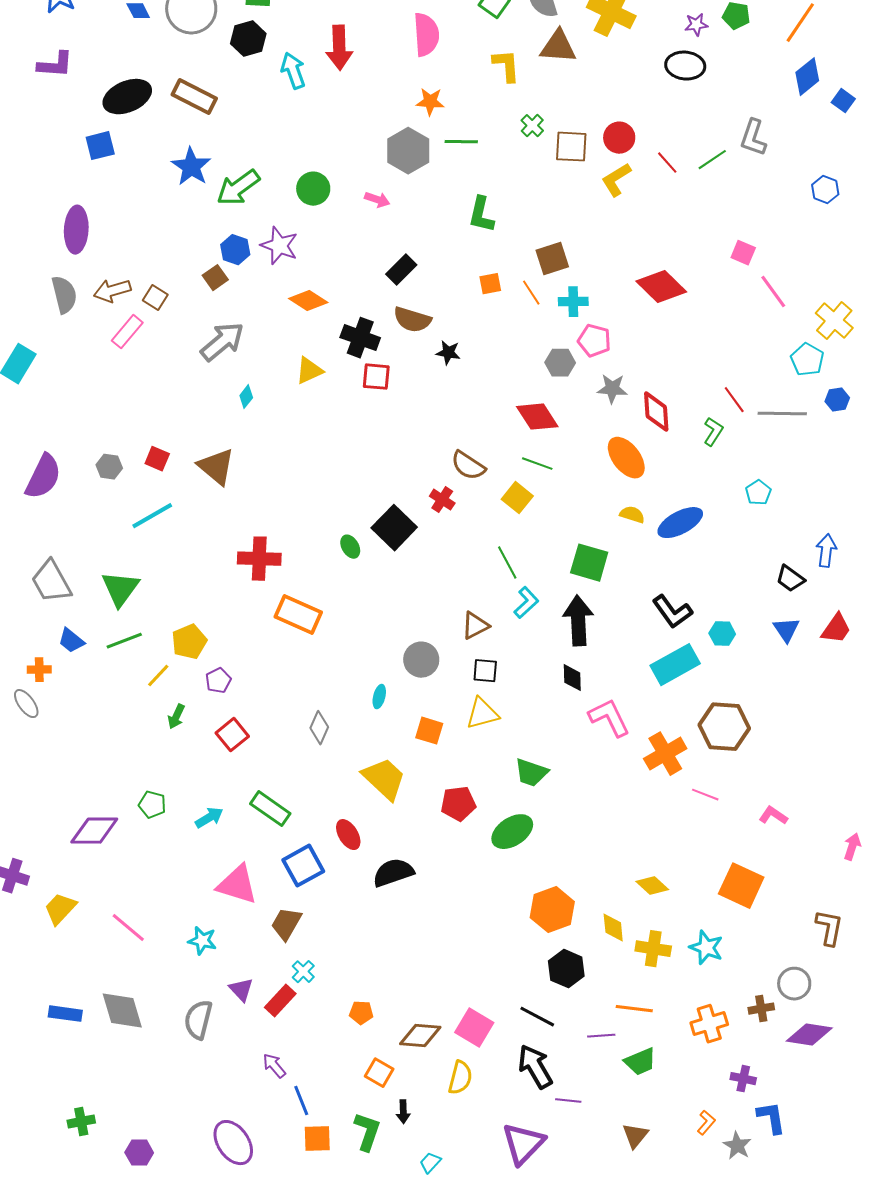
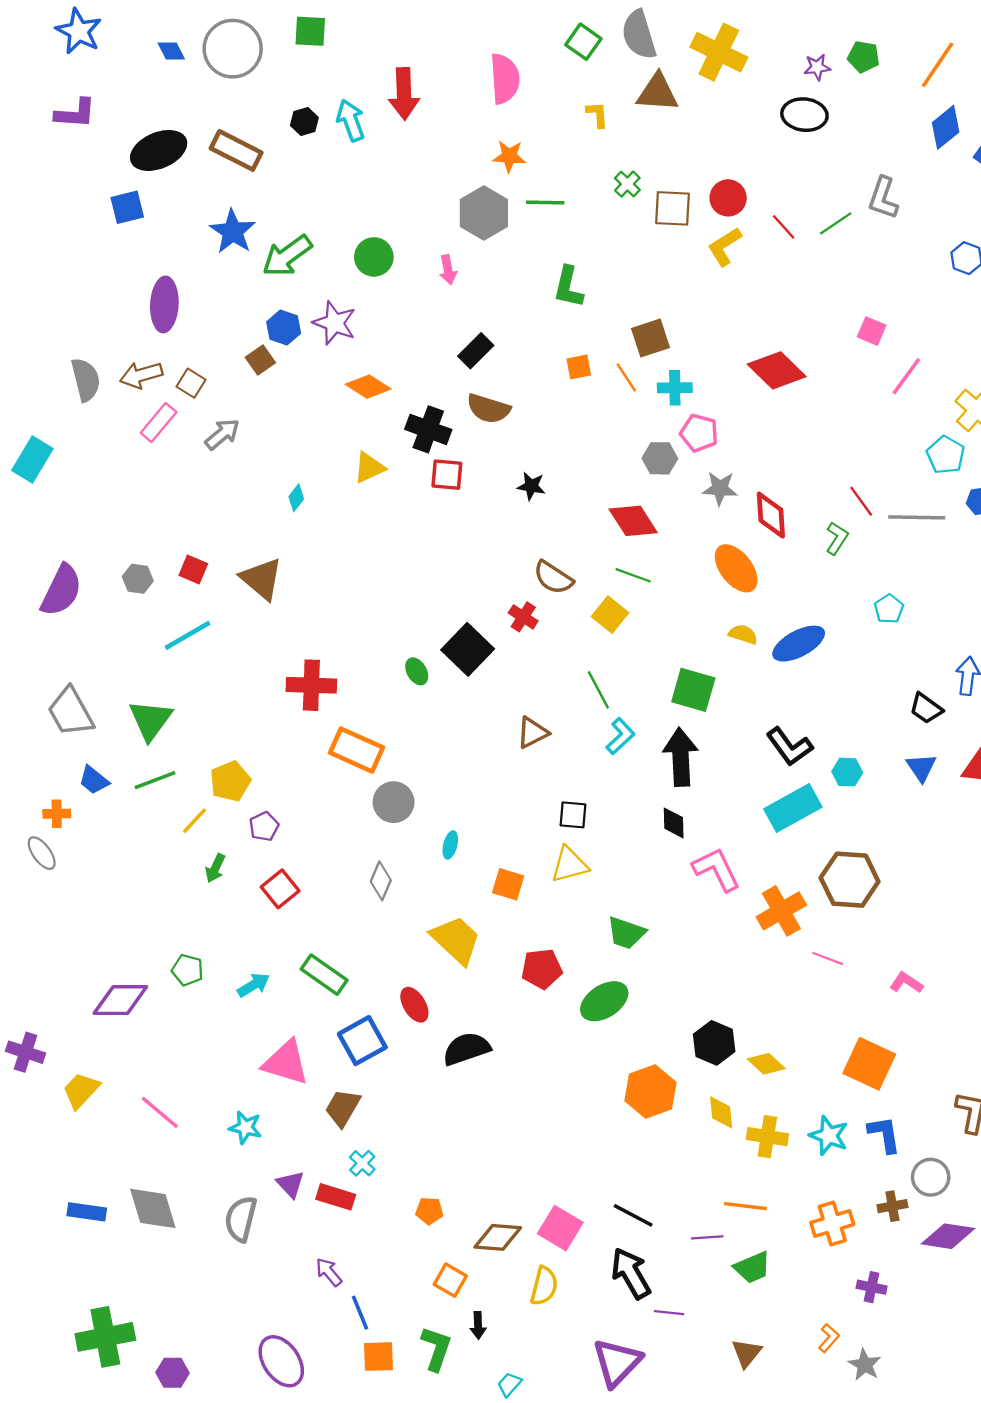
black hexagon: (248, 39) -> (304, 122), moved, size x0.7
yellow L-shape: (506, 66) -> (597, 115), size x0.7
pink arrow: (377, 200) -> (448, 270), turned 60
purple ellipse: (76, 230) -> (164, 304), moved
pink line: (773, 292) -> (906, 376), turned 72
gray arrow: (222, 342) -> (222, 434), moved, size x0.7
black star: (448, 353) -> (531, 486), moved
brown triangle: (475, 626) -> (532, 733), moved
gray circle: (421, 660) -> (394, 802), moved
black hexagon: (566, 969) -> (714, 1043), moved
red rectangle: (280, 1001) -> (336, 1197), turned 64
blue L-shape: (771, 1118) -> (884, 1134), moved
green cross: (81, 1122) -> (105, 1337), size x1.8

